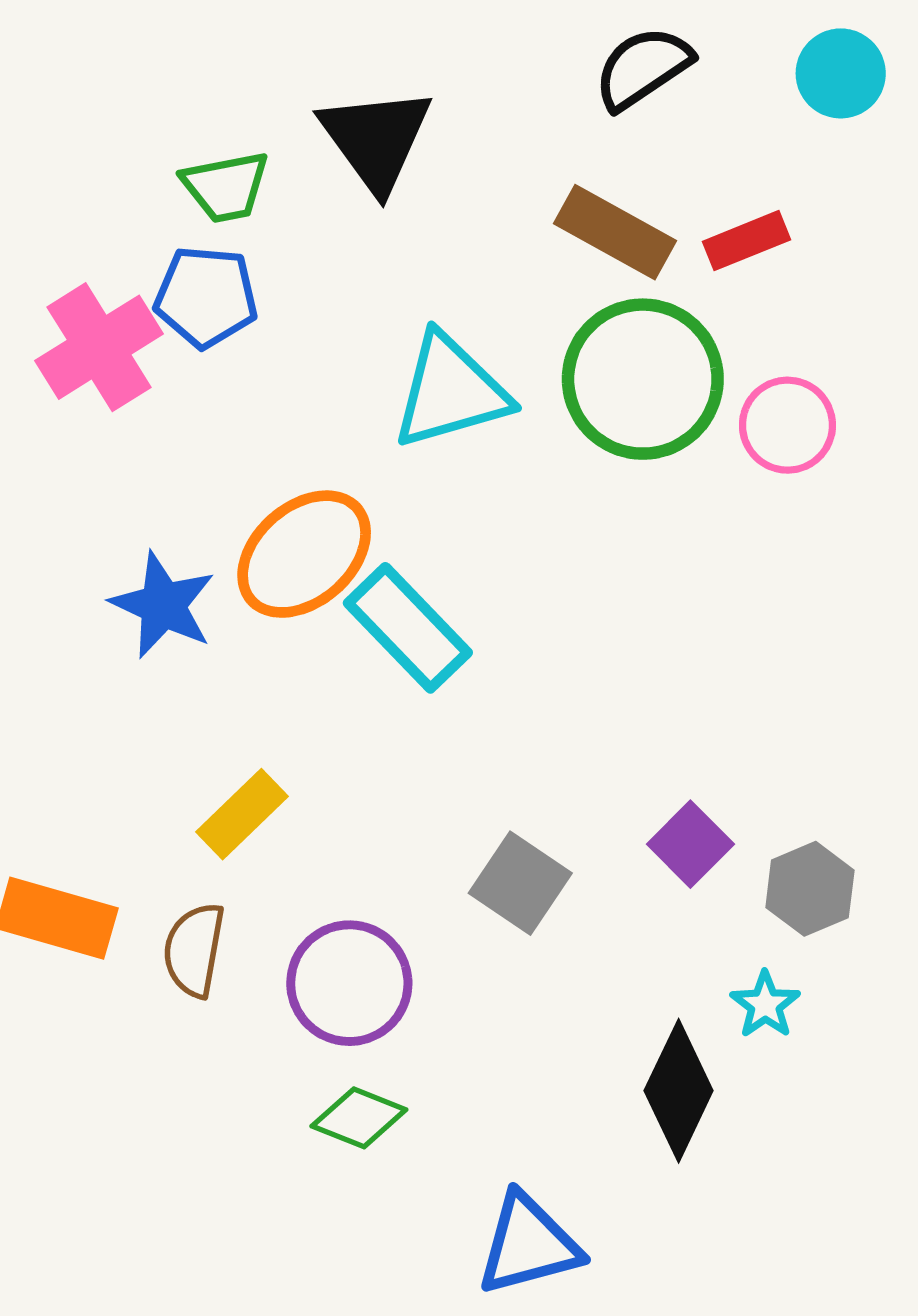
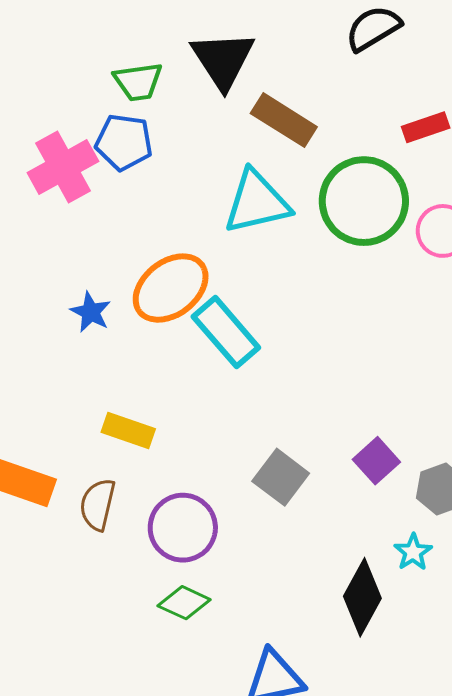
brown rectangle: (615, 232) -> (284, 120), moved
blue star: (163, 605) -> (91, 312), size x0.7
yellow rectangle: (242, 814) -> (128, 431), turned 60

